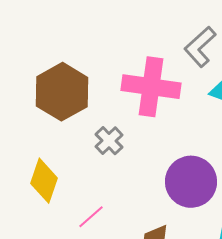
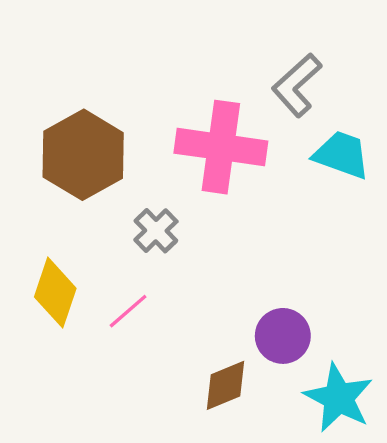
purple circle: (191, 182) -> (283, 336), moved, size x0.7
pink line: (91, 217) -> (128, 311), moved

